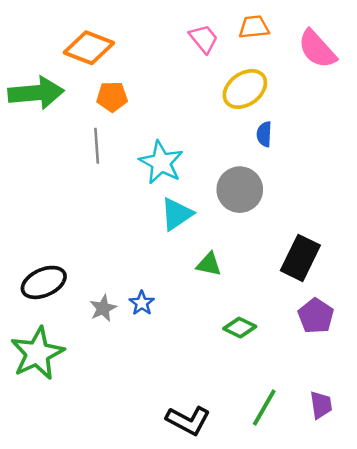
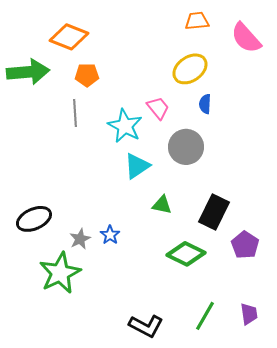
pink trapezoid: (204, 39) -> (158, 108), moved
black rectangle: (300, 258) -> (214, 212), moved
green diamond: (240, 328) -> (186, 254), size x1.5
green star: (37, 353) -> (60, 273), moved

